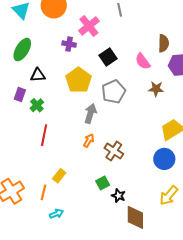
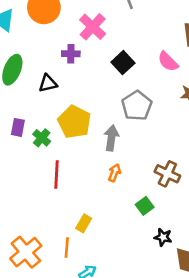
black triangle: (38, 75) -> (48, 83), moved
yellow pentagon: (79, 80) -> (74, 122), moved
brown cross: (114, 151) -> (167, 174), moved
green square: (103, 183) -> (145, 206), moved

